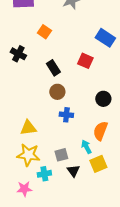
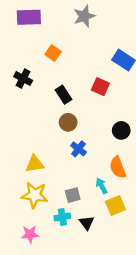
blue cross: (66, 115) -> (78, 149), turned 32
orange semicircle: (100, 131) -> (118, 167), turned -42
black triangle: (73, 171) -> (87, 223), moved
cyan cross: (44, 174) -> (62, 217), moved

